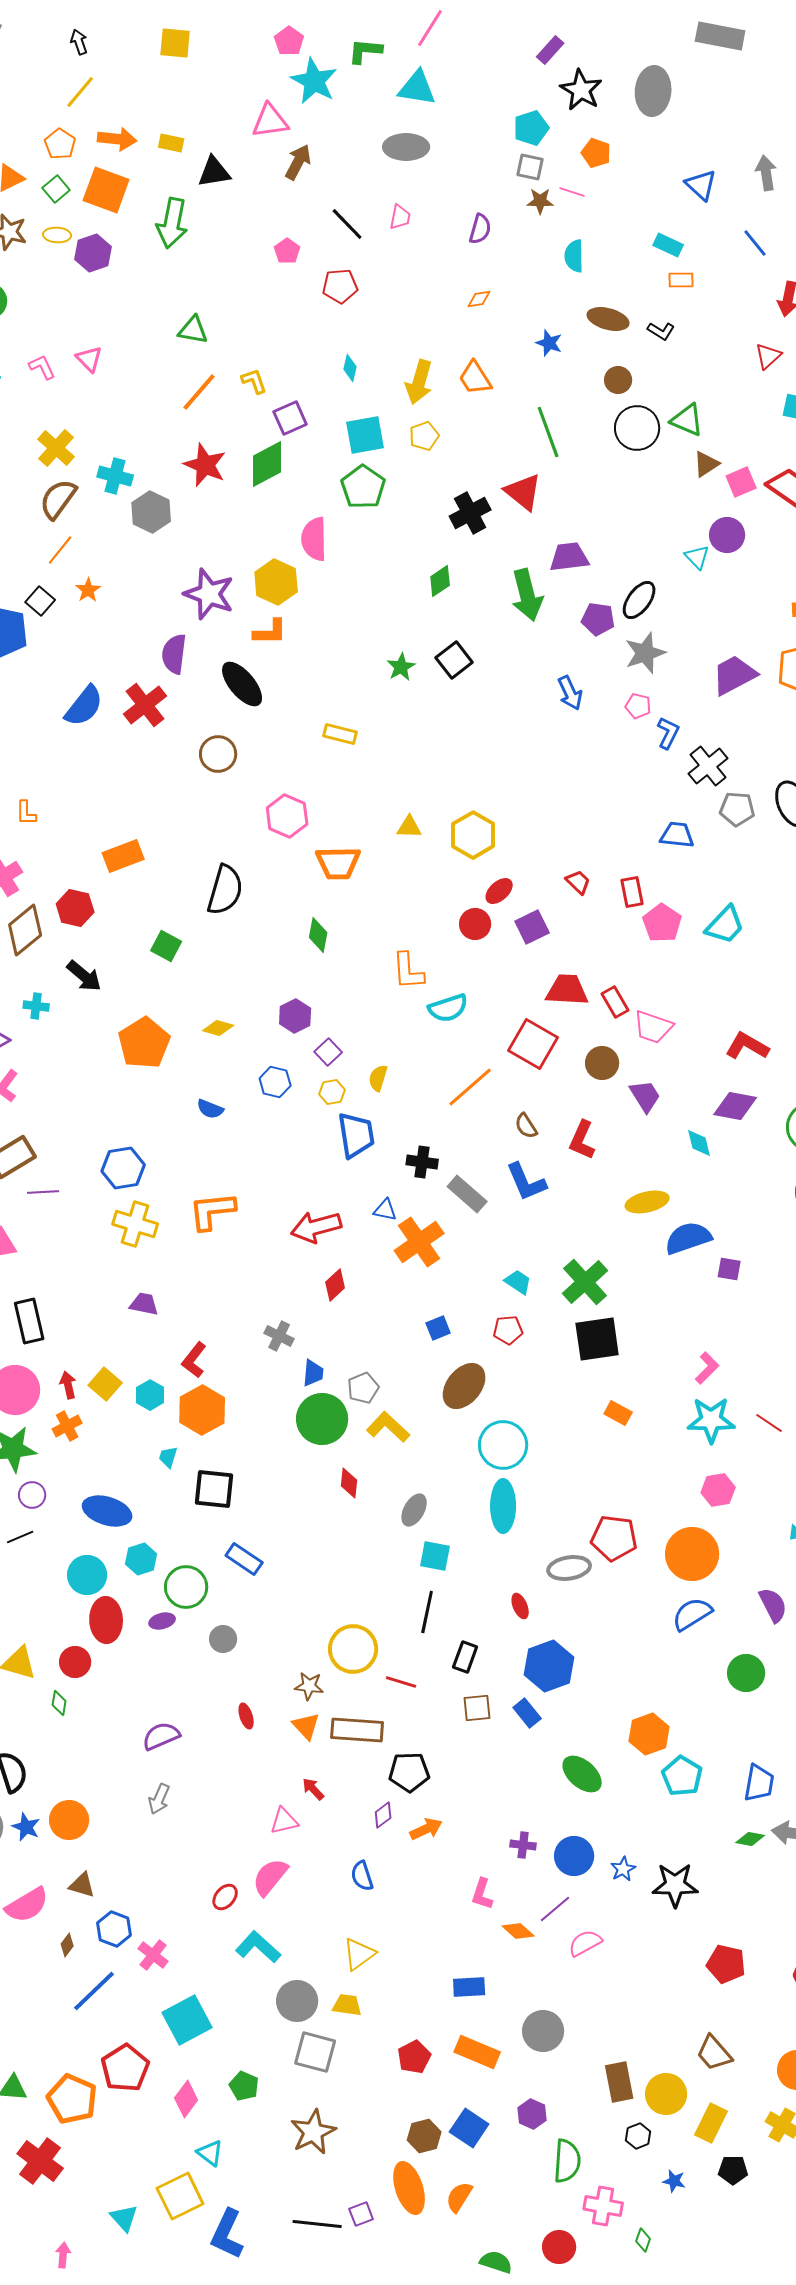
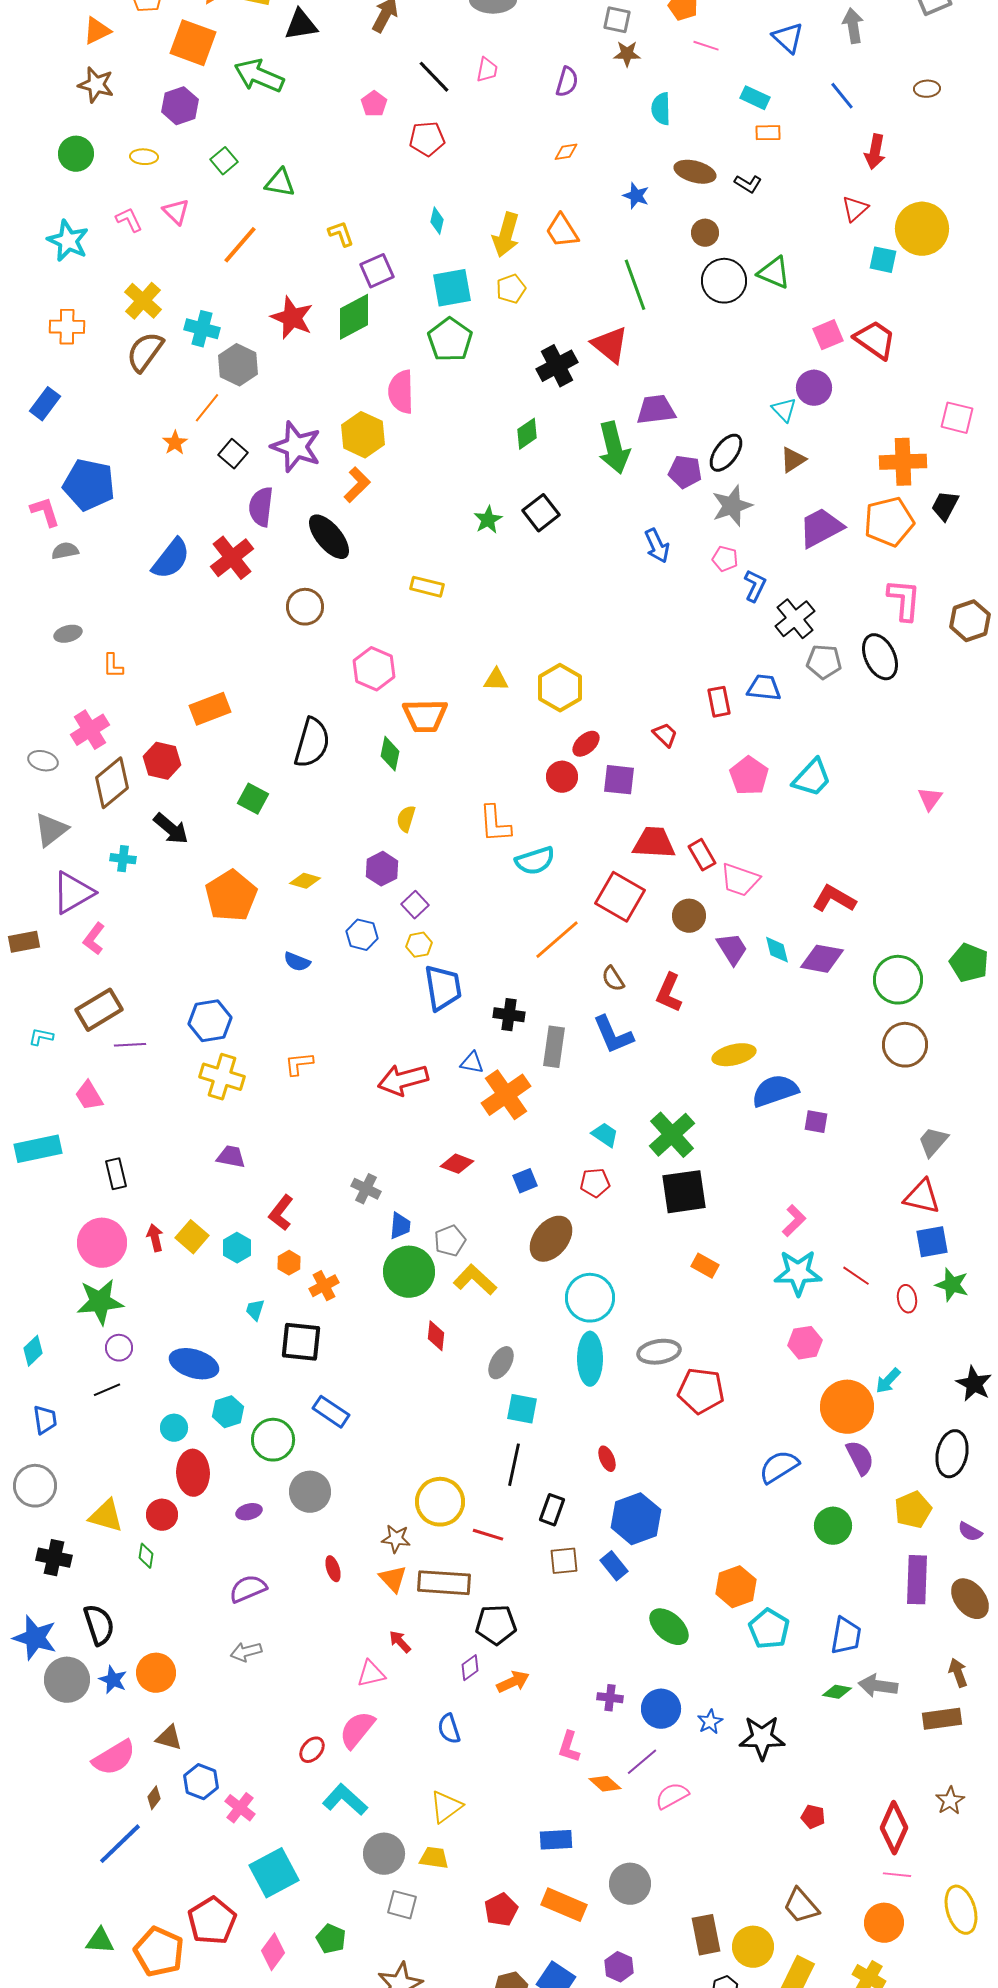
green square: (56, 189) -> (224, 161), moved
pink line: (572, 192) -> (706, 46), moved
green arrow: (172, 223) -> (259, 76), turned 102
yellow ellipse: (57, 235) -> (144, 157), moved
orange line: (199, 392) -> (240, 245), moved
brown triangle: (706, 464) -> (793, 460), moved
orange line: (60, 550) -> (207, 408), moved
black square: (40, 601) -> (233, 454), moved
orange L-shape: (270, 632) -> (357, 485), turned -45
red rectangle: (632, 892) -> (719, 702), moved
purple square: (532, 927) -> (619, 780), turned 32
green diamond: (318, 935) -> (390, 754), moved
yellow semicircle: (378, 1078) -> (406, 819), moved
cyan diamond: (699, 1143) -> (777, 950), moved
gray rectangle: (467, 1194) -> (554, 1047), turned 57
orange L-shape: (212, 1211) -> (299, 1064), size x0.6
red diamond: (335, 1285) -> (457, 1164), moved, turned 64
black rectangle: (29, 1321) -> (116, 1174), size x0.7
orange hexagon: (202, 1410) -> (289, 1263), size x0.5
orange cross: (67, 1426) -> (324, 1286), moved
orange circle: (692, 1554) -> (847, 1407), moved
gray ellipse: (569, 1568) -> (659, 1352), moved
cyan circle: (87, 1575) -> (174, 1428), size x0.7
purple ellipse: (162, 1621) -> (249, 1512), moved
gray circle: (223, 1639) -> (310, 1492), size x1.5
gray arrow: (159, 1799) -> (246, 1652), turned 52
red pentagon: (726, 1964) -> (813, 1817), size x0.6
blue line: (94, 1991) -> (120, 1844), moved
gray square: (315, 2052) -> (402, 1905), size x0.7

